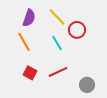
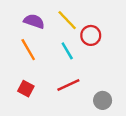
purple semicircle: (29, 18) -> (34, 21), turned -90
red square: (30, 73) -> (26, 89), moved

